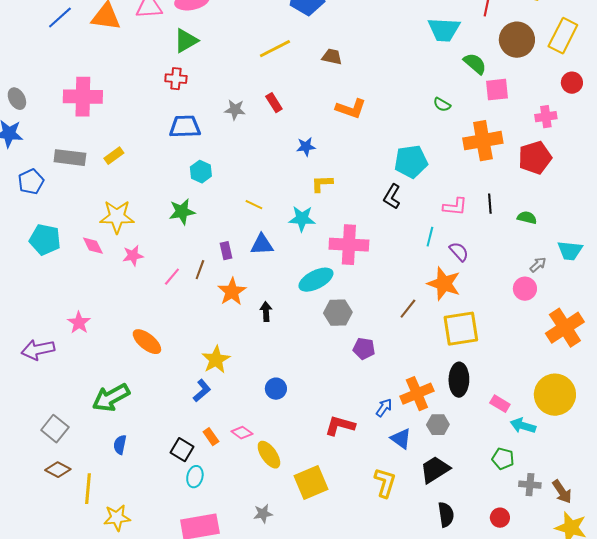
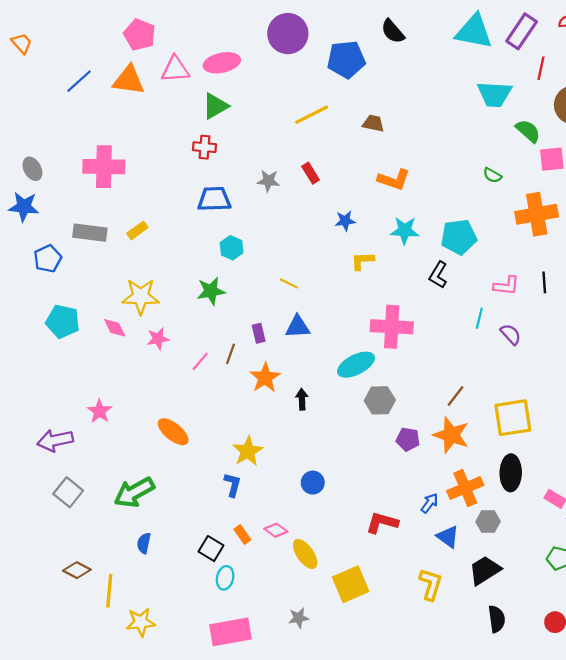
cyan star: (302, 219) -> (405, 230), moved
orange star: (444, 284) -> (451, 435), moved
blue L-shape: (202, 391) -> (233, 485), turned -35
gray square: (55, 429) -> (68, 492), moved

